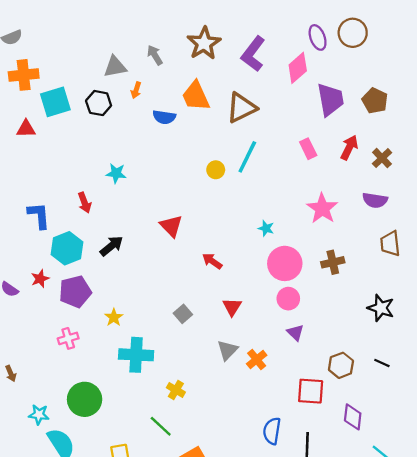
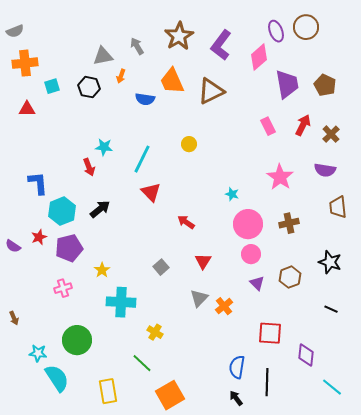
cyan square: (55, 102) -> (52, 86), size x0.6
cyan line: (247, 157) -> (142, 159), moved
red arrow: (85, 203) -> (89, 167), moved
brown hexagon: (341, 365) -> (290, 277), moved

